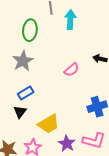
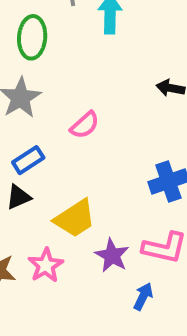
pink semicircle: (71, 70) -> (85, 125), moved
black triangle: (20, 112) -> (18, 197), turned 32

